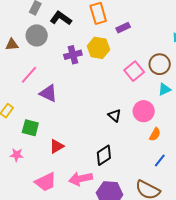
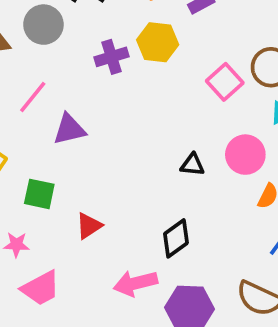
purple triangle: (48, 93) -> (69, 129), turned -36
black triangle: (115, 115) -> (192, 165), turned -32
pink trapezoid: (46, 182) -> (41, 288), moved

